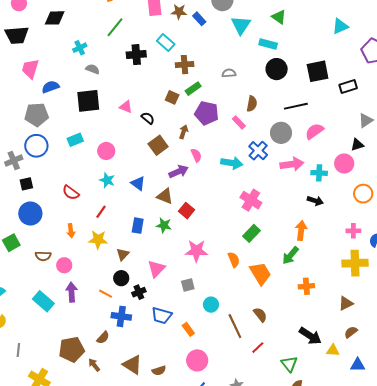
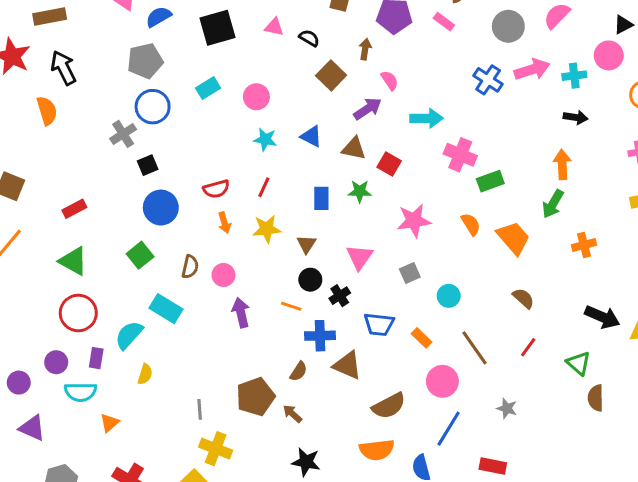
blue cross: (258, 151) -> (488, 80), moved
cyan arrow: (232, 163) -> (426, 118), moved
red semicircle: (71, 193) -> (216, 189), moved, turned -42
pink cross: (251, 200) -> (460, 155), moved
green rectangle: (252, 233) -> (490, 181), turned 36
brown semicircle: (43, 256) -> (190, 267), turned -70
cyan rectangle: (43, 301) -> (166, 309), moved
brown line: (235, 326) -> (474, 348), moved
gray line: (18, 350) -> (200, 409), moved
brown triangle: (132, 365) -> (347, 365), moved
brown semicircle: (159, 371) -> (389, 406), size x1.6

